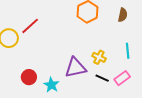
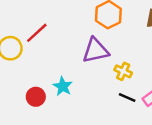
purple triangle: (75, 68) -> (96, 51), moved
cyan star: (51, 85) -> (63, 86), moved

